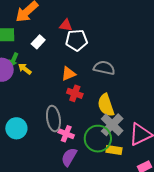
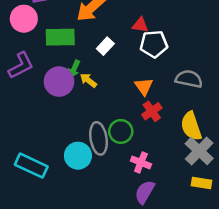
orange triangle: (69, 74) -> (144, 86), turned -42
red cross: (75, 93) -> (152, 111), turned 35
gray ellipse: (53, 119) -> (99, 138), moved
green circle: (98, 139) -> (121, 131), moved, size x0.7

